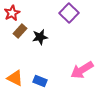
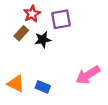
red star: (12, 13) -> (32, 14), moved
purple square: (69, 13) -> (61, 19), moved, turned 36

